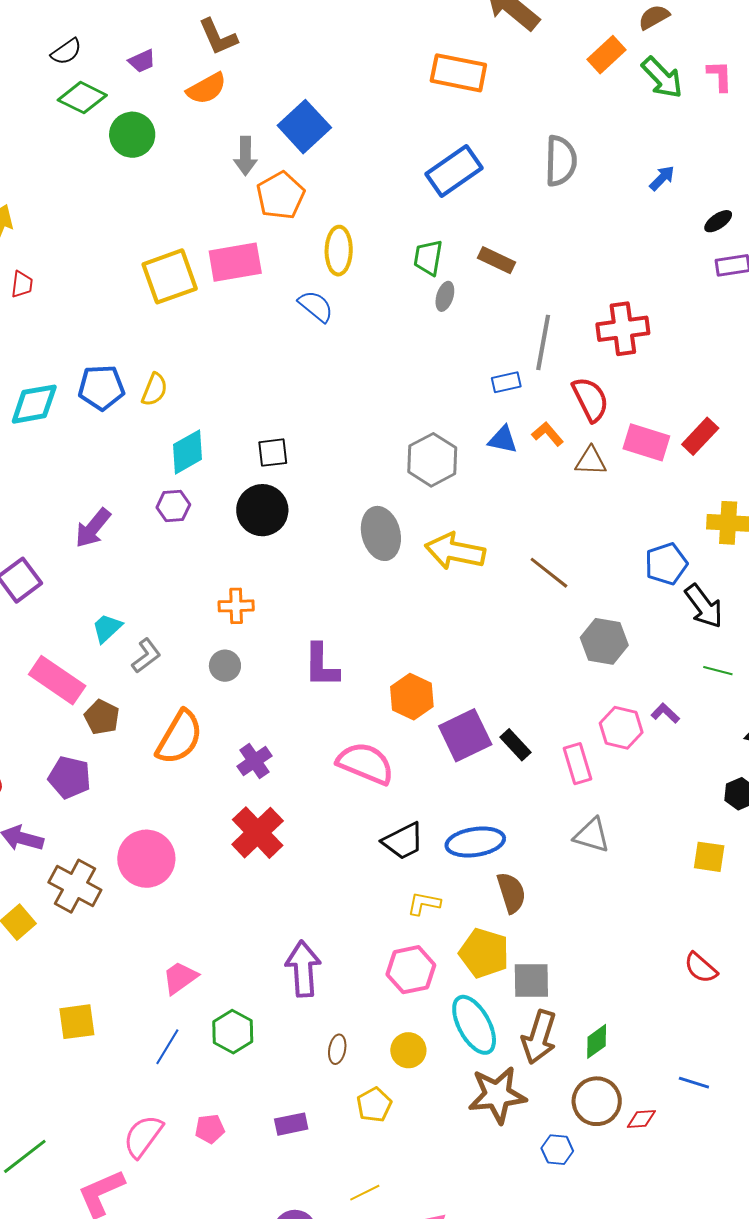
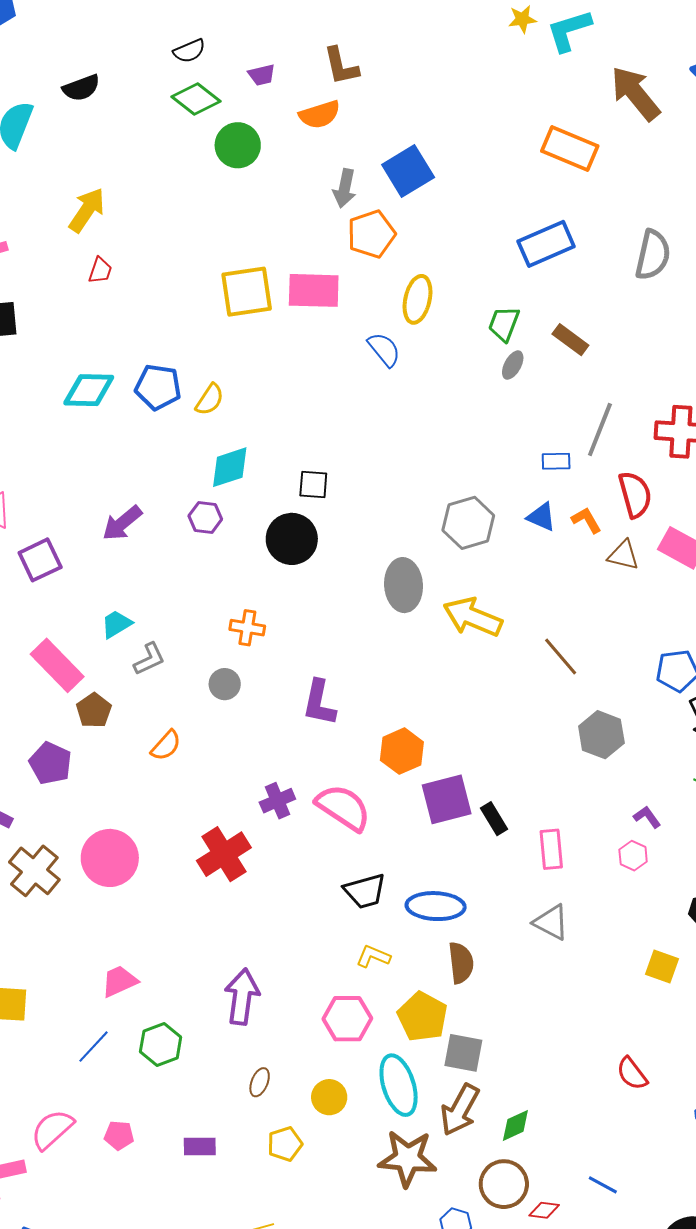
pink hexagon: (621, 728) -> (633, 856), moved, size x0.7
orange semicircle: (179, 737) -> (166, 745), size x0.6
purple cross: (254, 761) -> (277, 801), moved

